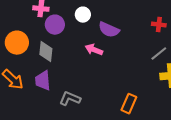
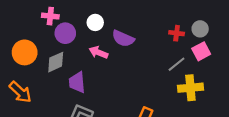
pink arrow: (94, 50) -> (98, 52), moved
gray diamond: (46, 52) -> (56, 62), turned 60
purple trapezoid: (43, 81) -> (77, 82), moved

